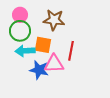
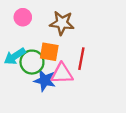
green circle: (20, 31) -> (32, 62), moved
cyan arrow: (25, 51) -> (15, 56), moved, turned -30

